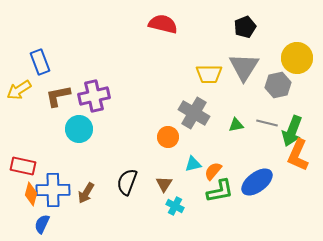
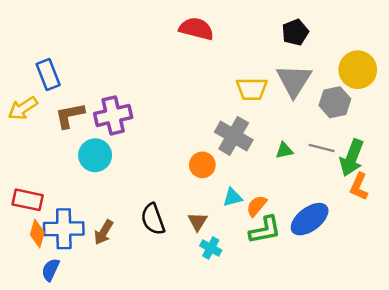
orange L-shape: (298, 155) -> (359, 187), size x0.7
black semicircle: (127, 182) -> (153, 219), turned -40

